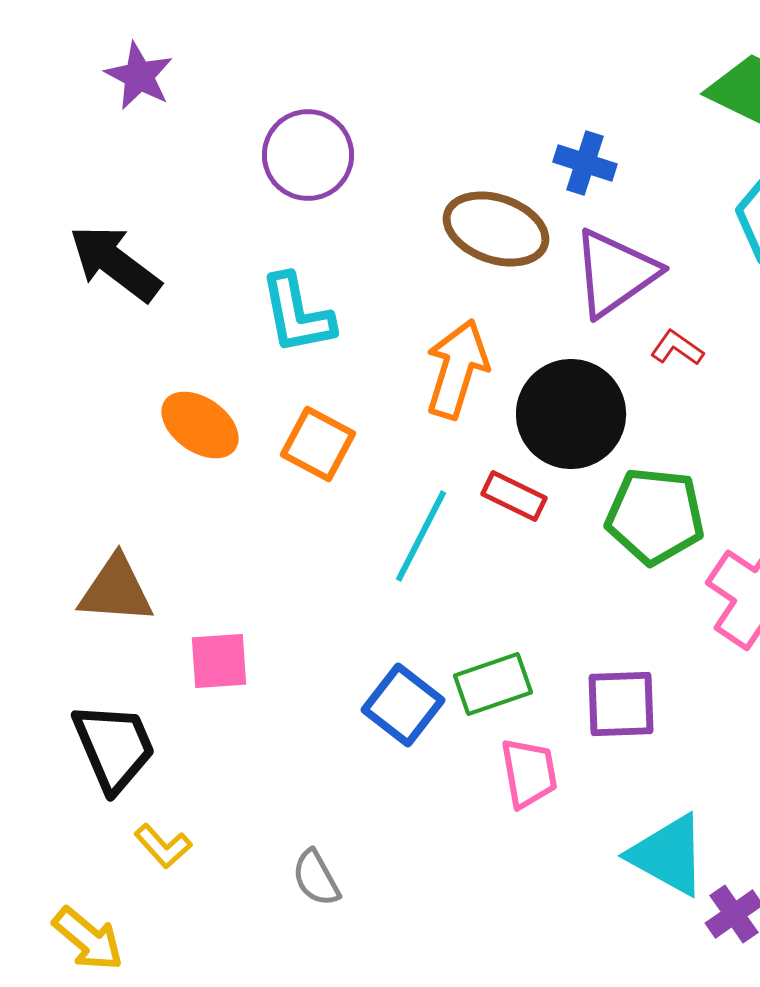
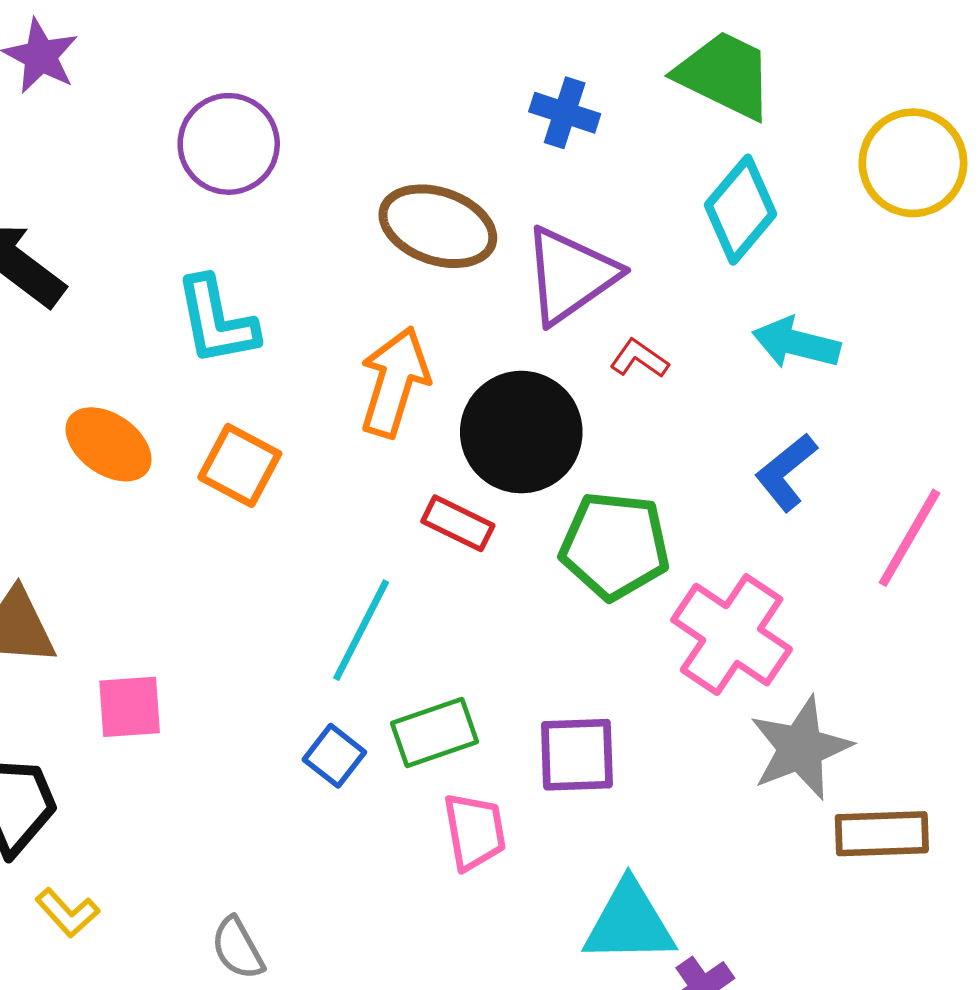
blue cross: (585, 163) -> (565, 113), moved
cyan line: (421, 536) -> (361, 630), moved
blue square: (403, 705) -> (334, 756), size x0.7
cyan triangle: (668, 855) -> (629, 923), turned -30

